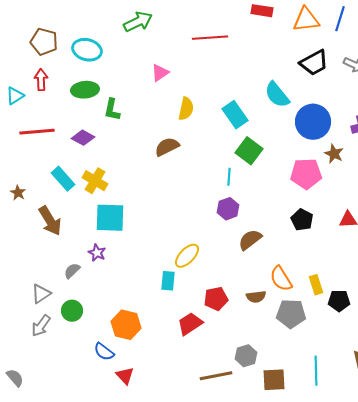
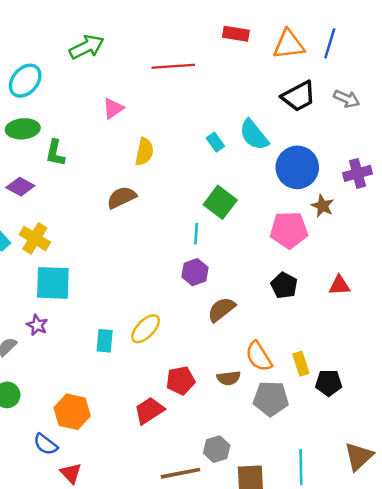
cyan ellipse: (87, 50) -> (25, 81), turned -64
cyan rectangle: (235, 115) -> (215, 142), moved, size x0.6
cyan rectangle: (168, 281) -> (105, 341), moved

